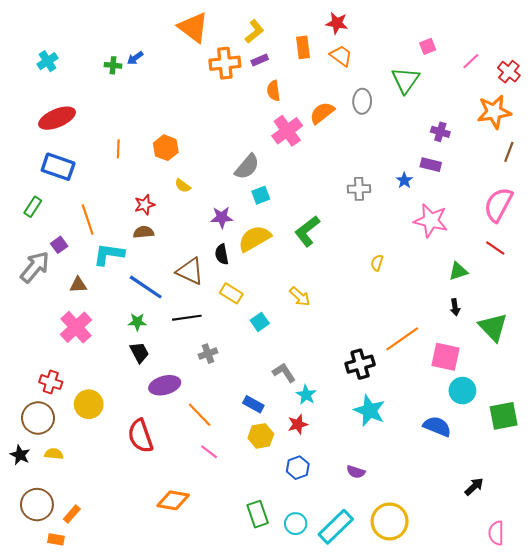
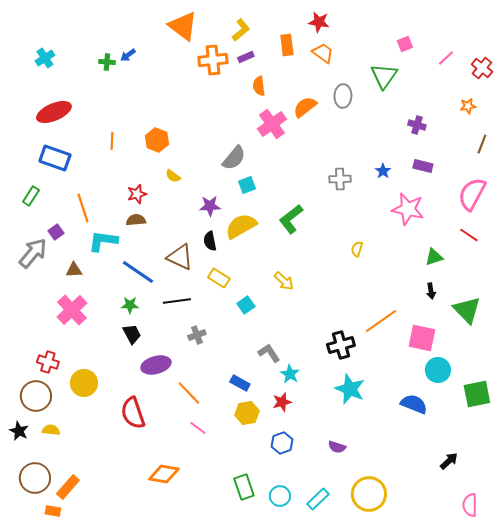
orange star: (494, 112) -> (468, 106), size x0.5
purple rectangle: (431, 165) -> (423, 166), moved
orange rectangle: (72, 514) -> (68, 487), size x1.4
cyan rectangle: (336, 527) -> (318, 499), size x0.7

